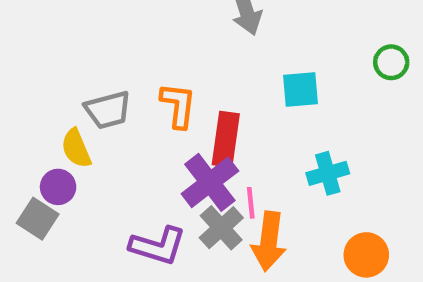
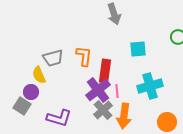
cyan cross: (328, 173) -> (150, 86), size x1.4
pink line: (251, 203) -> (117, 91), moved
purple L-shape: (158, 246) -> (59, 118), moved

